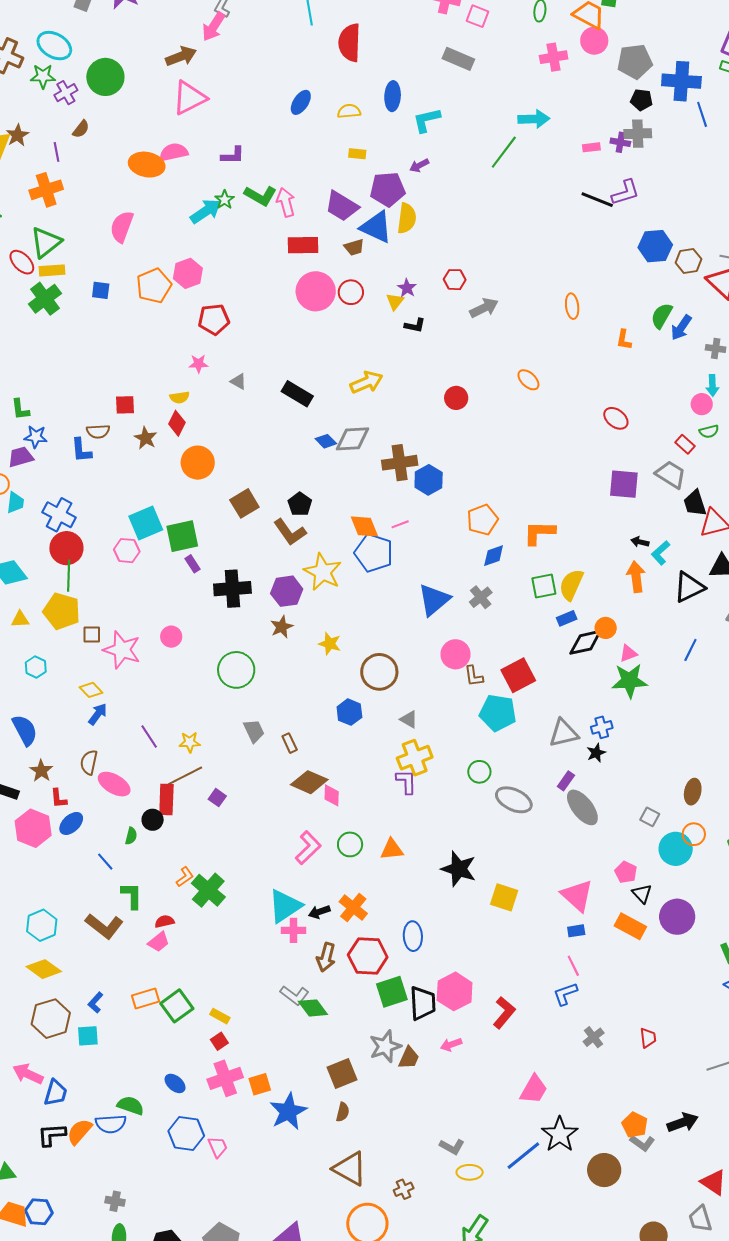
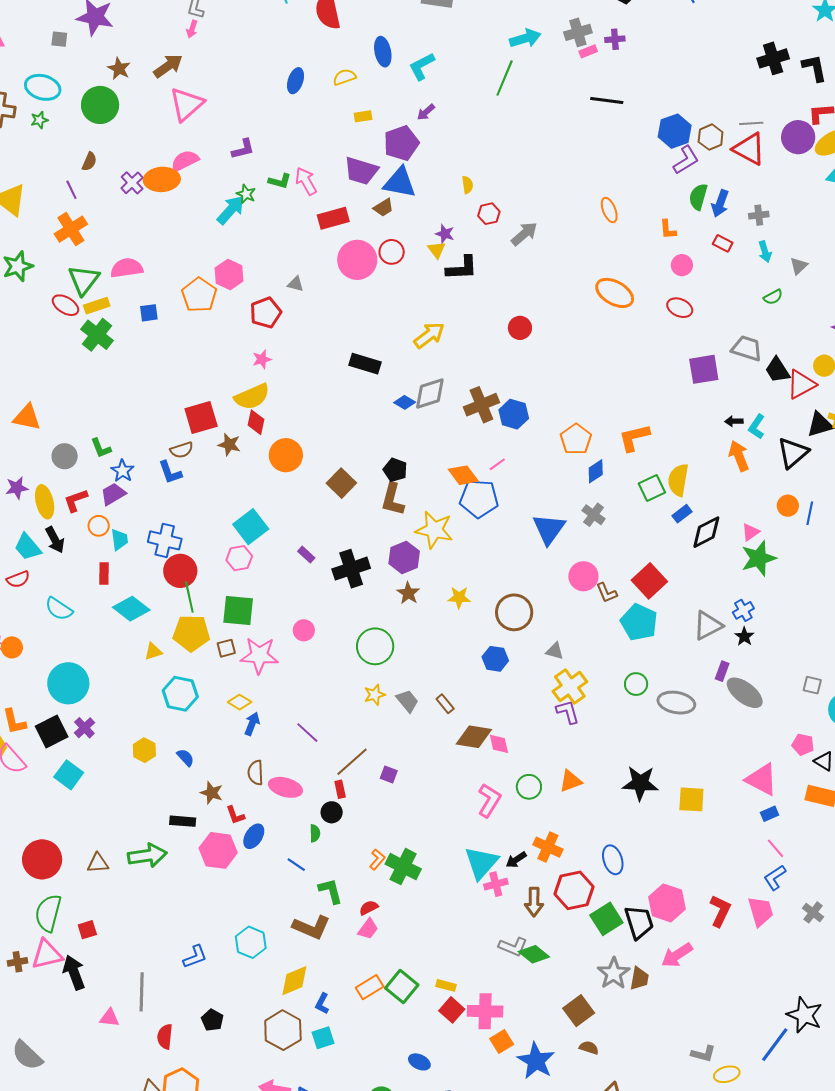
pink arrow: (214, 27) -> (192, 29), size x0.6
green star: (43, 76) -> (39, 120), size x0.7
purple cross: (66, 93) -> (132, 183), moved
gray cross: (638, 134) -> (578, 32), moved
brown star: (17, 135) -> (119, 69), moved
purple L-shape: (625, 192) -> (686, 160), moved
green L-shape: (260, 196) -> (280, 181), size x0.7
yellow semicircle: (407, 218) -> (467, 185), moved, size x0.6
pink semicircle: (122, 227) -> (127, 268), moved, turned 76
black L-shape: (415, 325) -> (462, 268), size x1.6
orange ellipse: (528, 380) -> (615, 293), moved, size x1.6
gray triangle: (238, 381) -> (296, 284), moved
yellow semicircle: (180, 397) -> (252, 397), size x1.8
pink circle: (702, 404) -> (682, 265), moved
red square: (125, 405) -> (201, 418), size x1.6
blue star: (36, 437) -> (123, 471), turned -30
red rectangle: (685, 444) -> (723, 243), moved
brown L-shape: (290, 532) -> (393, 499), turned 64
green square: (182, 536) -> (238, 611), moved, turned 32
orange circle: (606, 628) -> (788, 506), moved
cyan hexagon: (36, 667) -> (180, 694), size x1.6
cyan pentagon: (498, 713) -> (639, 622), turned 30
blue semicircle: (25, 730) -> (185, 757), size x0.6
yellow star: (190, 742) -> (375, 695), moved
red rectangle: (166, 799) -> (340, 789), size x0.6
yellow diamond: (44, 969) -> (294, 981), moved, turned -44
red square: (219, 1041) -> (452, 1010), size x1.4
pink arrow: (451, 1044) -> (677, 955), size x1.5
pink cross: (225, 1078) -> (485, 1011), moved, turned 36
pink trapezoid: (534, 1089) -> (761, 911), moved, turned -32
brown semicircle: (343, 1112) -> (589, 1048), turned -72

